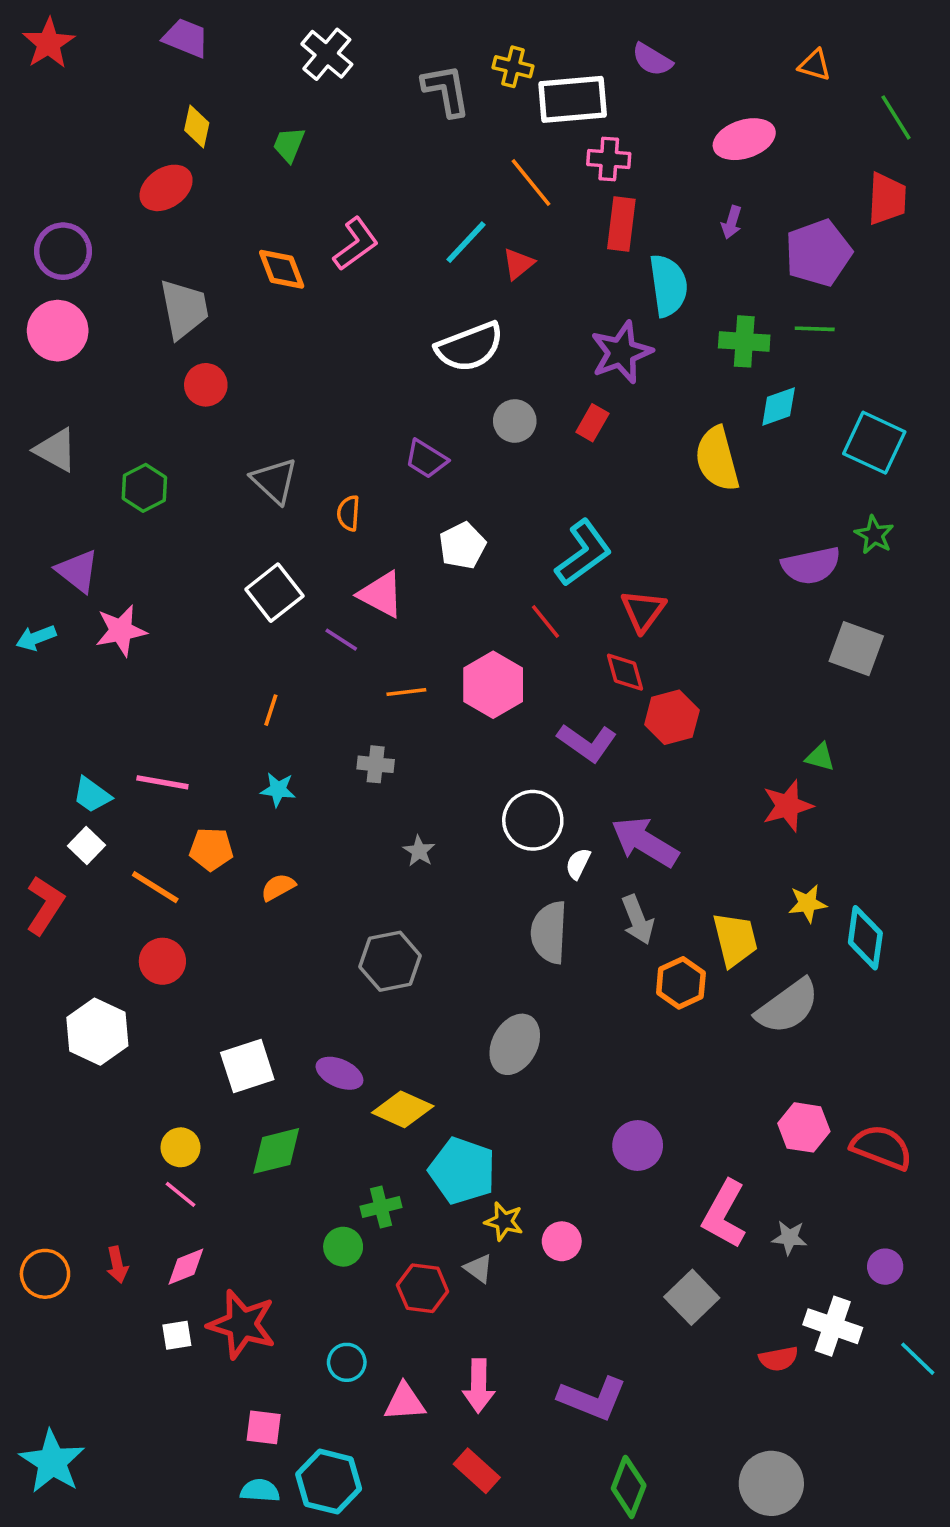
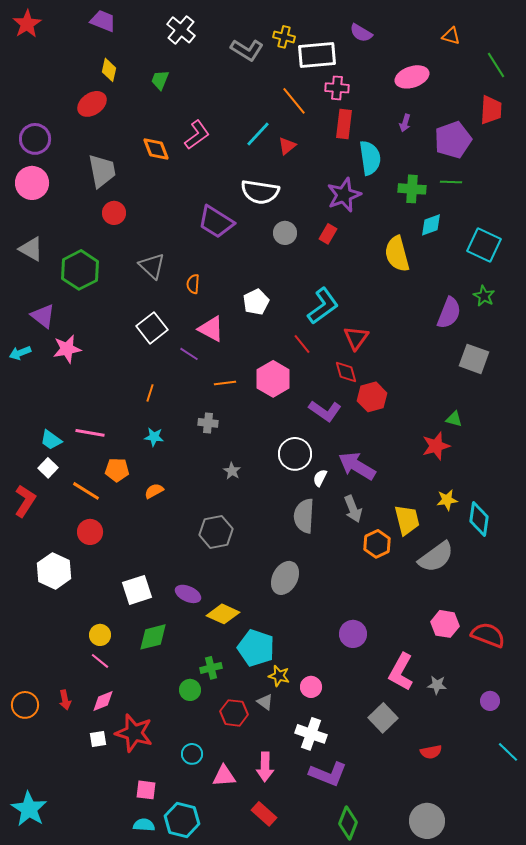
gray L-shape: (446, 90) -> (247, 50), turned 132
white semicircle: (470, 347) -> (260, 192), turned 30
purple trapezoid: (426, 459) -> (216, 222), moved, size x1.5
green hexagon: (144, 488) -> (80, 270), size x1.5
purple semicircle: (811, 566) -> (449, 313), turned -56
white cross: (833, 1326) -> (311, 734), moved

